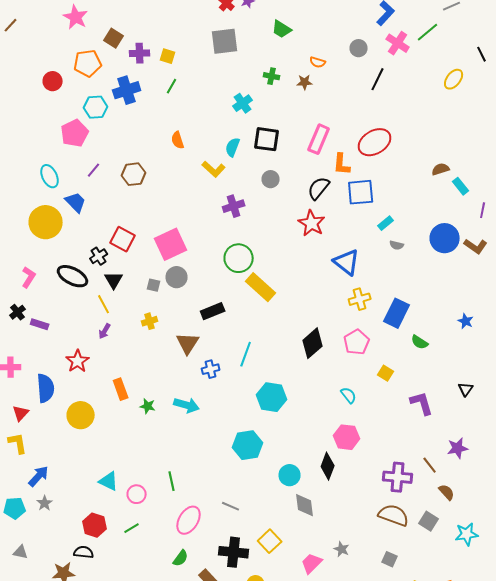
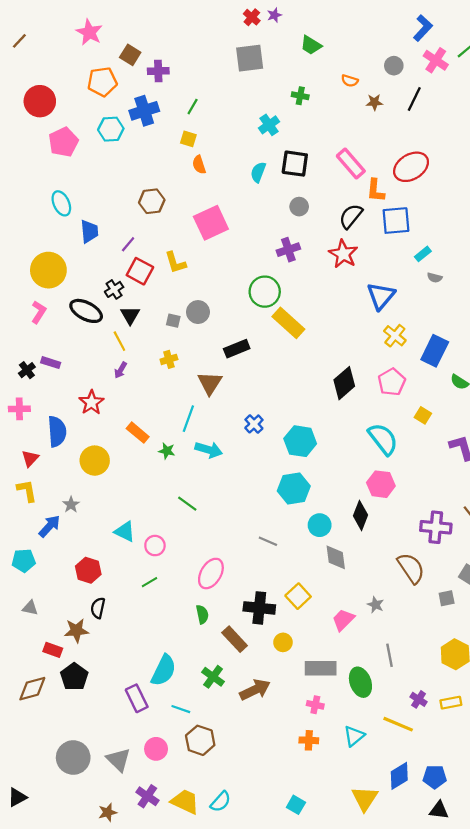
yellow square: (168, 56) -> (188, 139), moved
red circle: (53, 81) -> (40, 101), moved, size x1.5
brown star: (305, 82) -> (374, 102), moved
pink pentagon: (75, 133) -> (63, 142), moved
pink rectangle: (319, 139) -> (351, 164), turned -64
yellow L-shape: (214, 169) -> (175, 263), moved, turned 30
purple line: (94, 170) -> (128, 244), moved
blue trapezoid: (76, 202) -> (89, 231), turned 40
purple cross: (234, 206) -> (288, 250), moved
yellow circle: (46, 222) -> (48, 270), moved
pink square: (171, 244) -> (211, 223), moved
blue triangle: (347, 262) -> (381, 296), turned 32
yellow cross: (360, 299) -> (395, 336), turned -35
black cross: (18, 312) -> (27, 370), moved
cyan line: (246, 354) -> (188, 419), moved
blue cross: (211, 369) -> (254, 424), moved, turned -30
orange rectangle: (121, 389) -> (138, 433), turned -30
cyan semicircle: (349, 395) -> (383, 439), size x1.8
cyan hexagon: (248, 445) -> (294, 489), moved
green line: (172, 481) -> (187, 504), moved, turned -42
gray star: (45, 503) -> (71, 505), moved
gray line: (231, 506) -> (268, 541), moved
brown semicircle: (394, 515) -> (411, 568), moved, turned 36
red hexagon: (95, 525) -> (88, 570), moved
black semicircle: (84, 552) -> (98, 608), turned -84
green semicircle: (181, 558) -> (202, 614), turned -48
gray square: (390, 559) -> (447, 598), moved, turned -35

